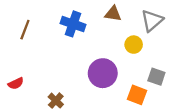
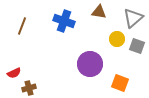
gray square: (156, 77) -> (137, 46), moved
brown cross: (56, 101) -> (29, 88), moved, turned 32

